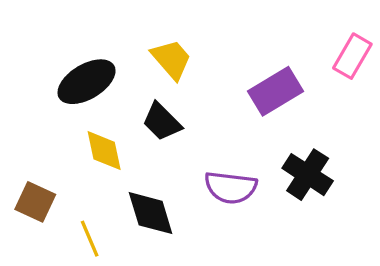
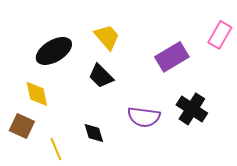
yellow diamond: (104, 151) -> (37, 94), moved
black diamond: (151, 213) -> (94, 133), size x0.7

